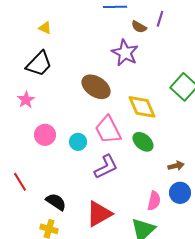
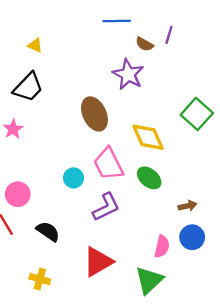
brown ellipse: (96, 87) -> (94, 114), turned 32
pink circle: (45, 135) -> (18, 194), moved
black semicircle: (56, 202) -> (48, 231), moved

